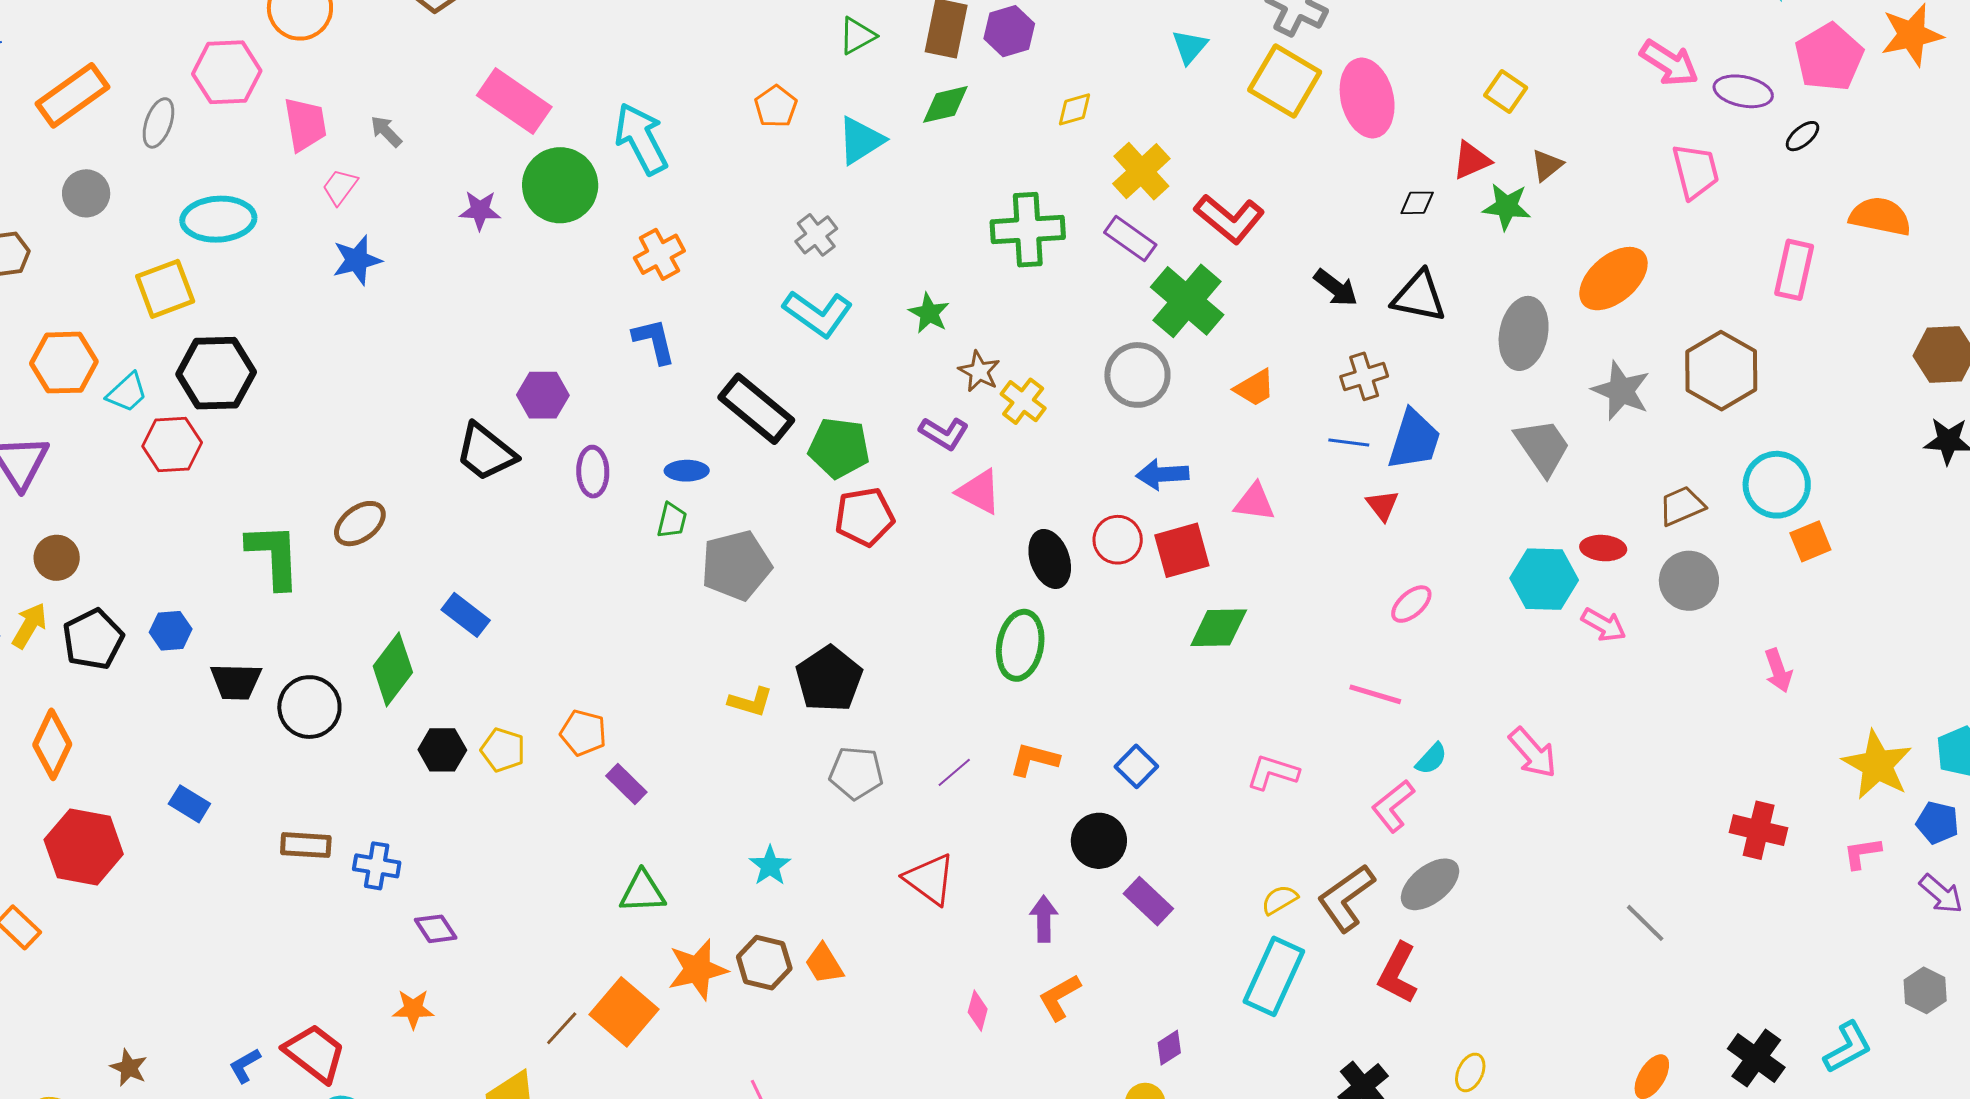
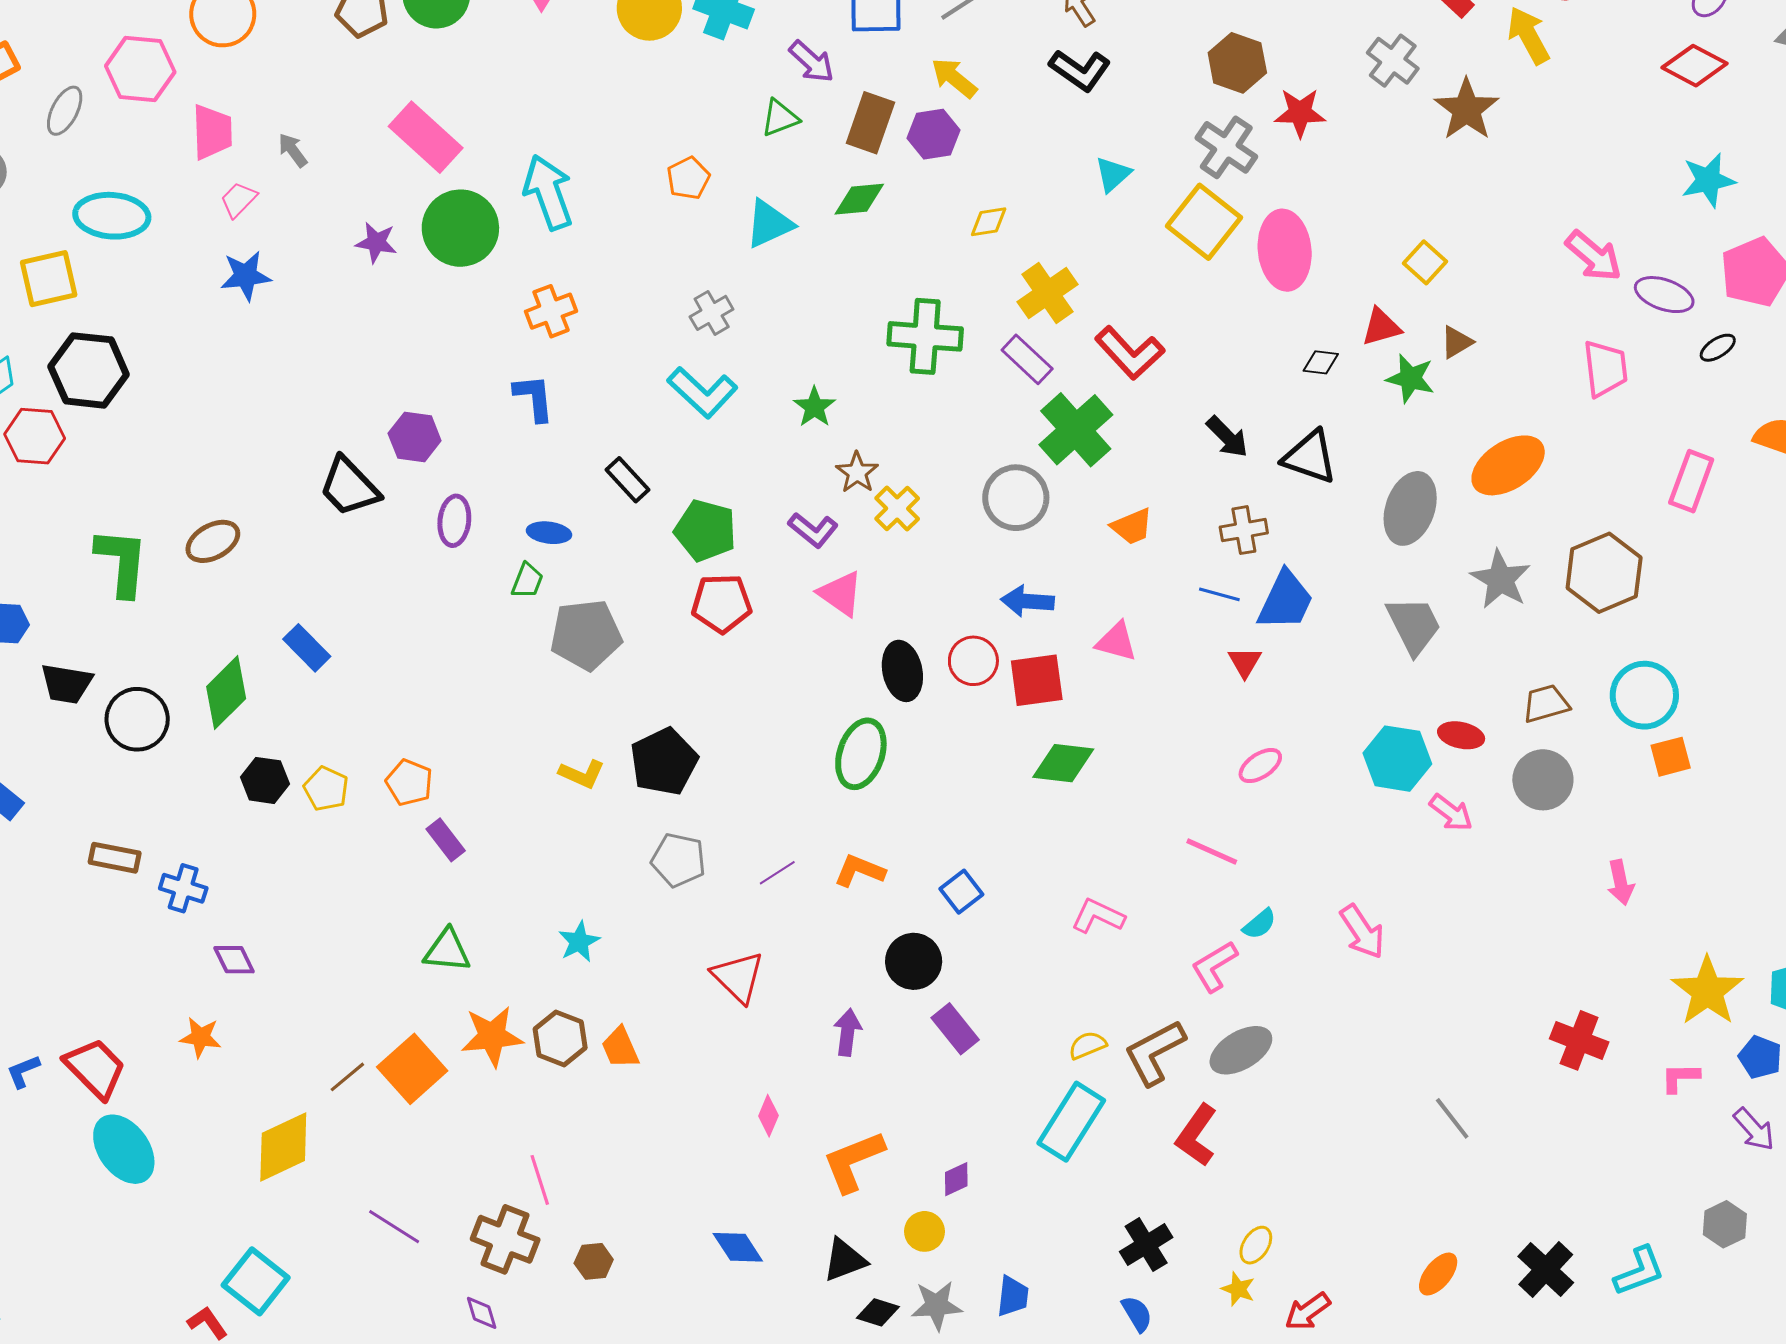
black rectangle: (756, 409) -> (627, 480), size x0.6
orange L-shape: (1060, 997) -> (853, 1161), moved, size x1.4

